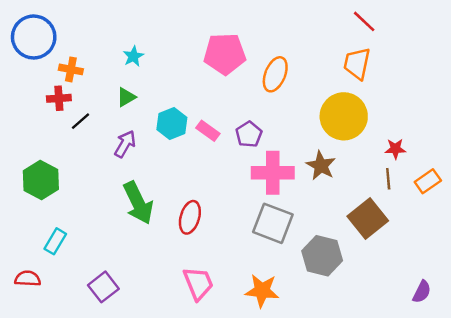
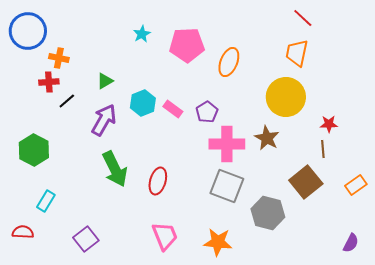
cyan star: (133, 56) -> (142, 34), moved
purple arrow: (125, 144) -> (104, 120), size x1.4
orange rectangle: (428, 181) -> (356, 185), moved

